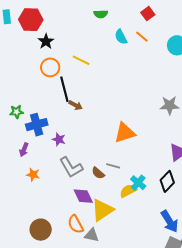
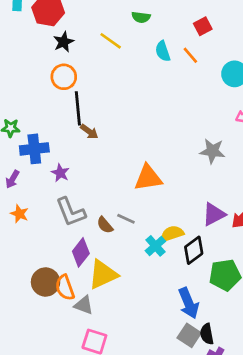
yellow line: (81, 60) -> (111, 41), moved
yellow semicircle: (128, 191) -> (172, 234), moved
purple diamond: (83, 196) -> (81, 252), turned 55
brown circle: (41, 230) -> (46, 282), moved

